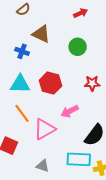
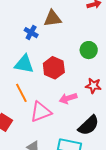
brown triangle: (41, 34) -> (52, 18), turned -42
green circle: (78, 47) -> (89, 50), moved
red star: (92, 83) -> (93, 86), moved

